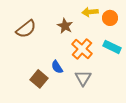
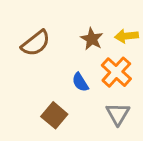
yellow arrow: (90, 12) -> (126, 36), moved
blue semicircle: (57, 67) -> (80, 82), moved

